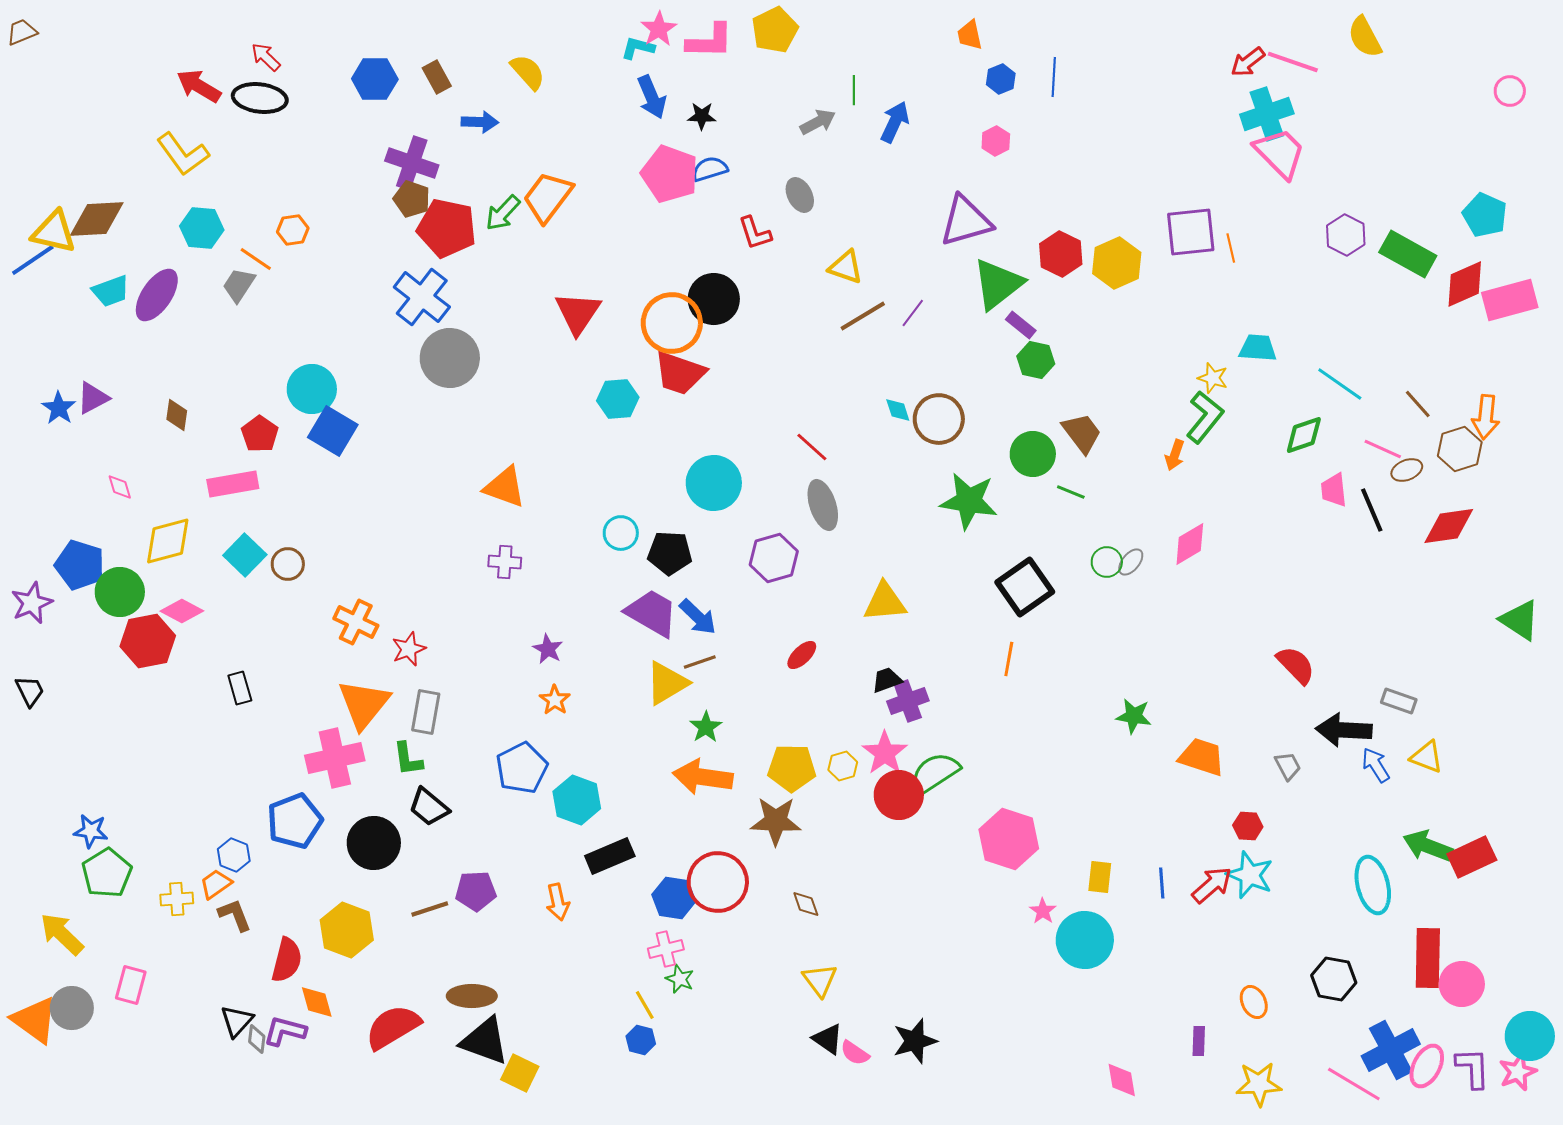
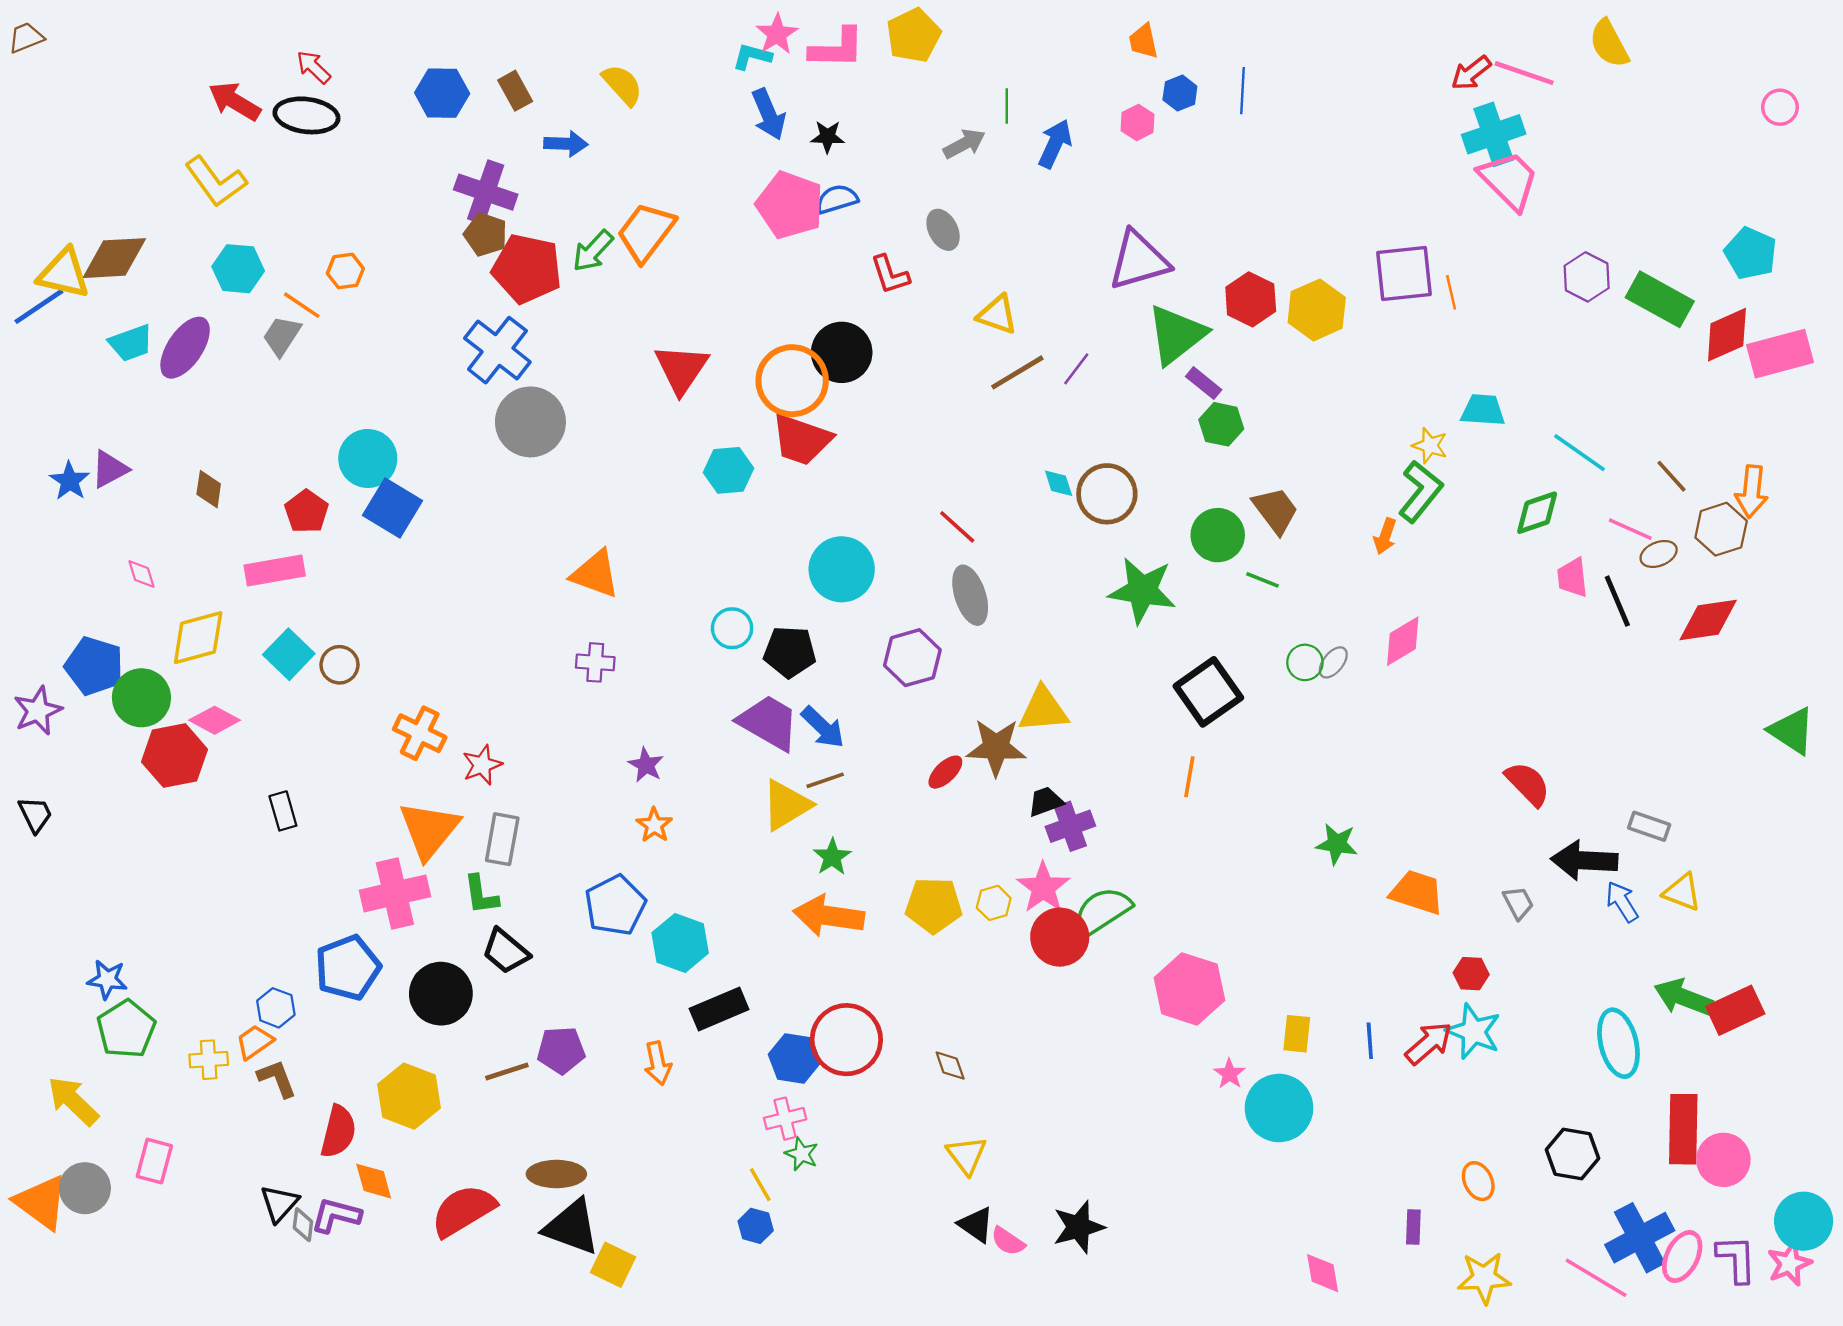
pink hexagon: (996, 141) -> (1138, 123), moved
brown star: (776, 821) -> (996, 747), moved

